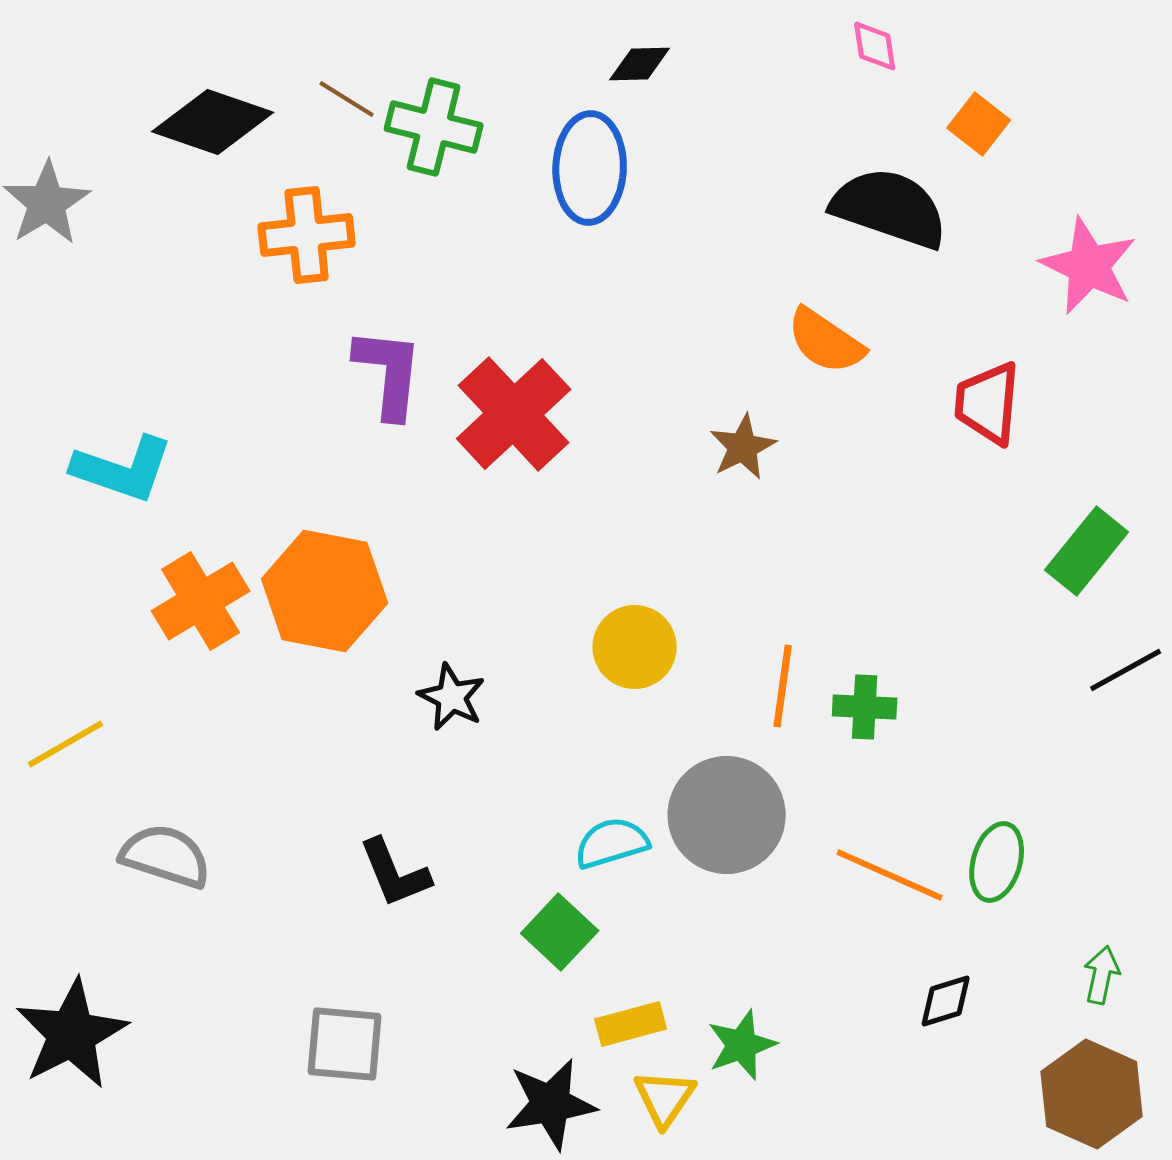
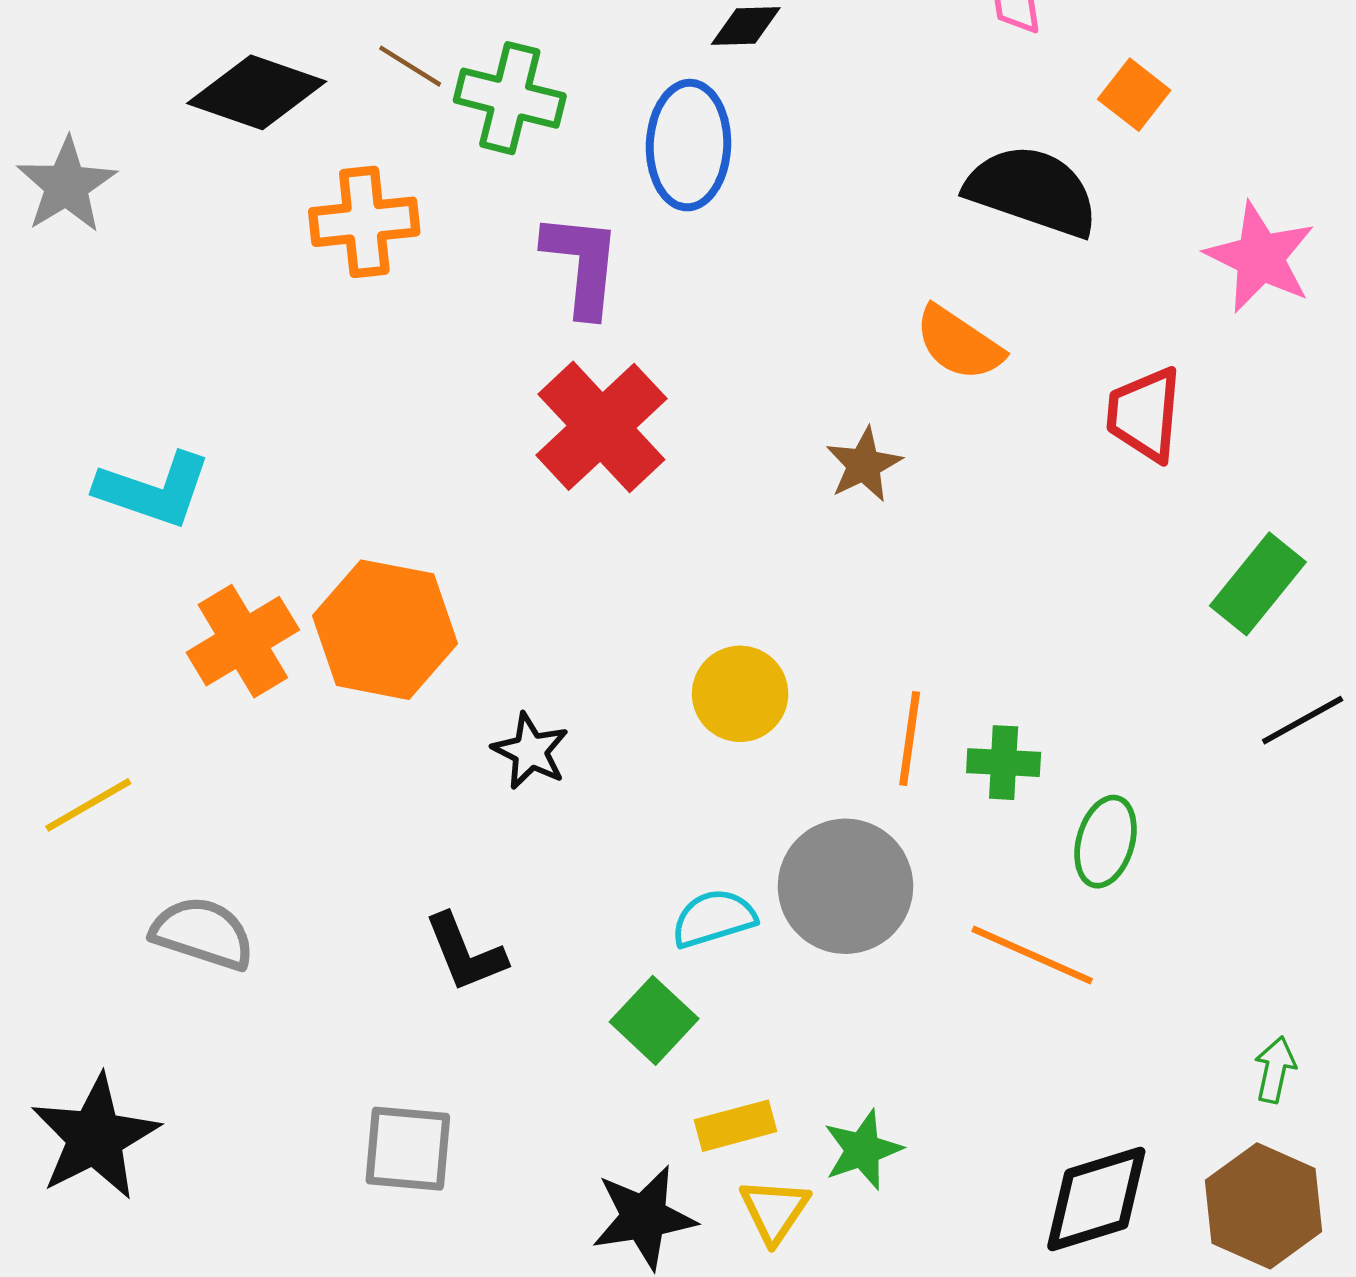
purple L-shape: (389, 373) -> (582, 264), moved
green ellipse: (997, 862) -> (1106, 842), moved
black diamond: (946, 1001) -> (1096, 1199), moved, size x1.8

